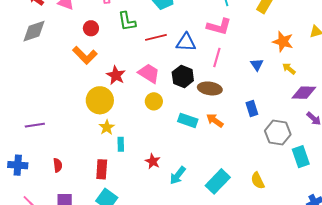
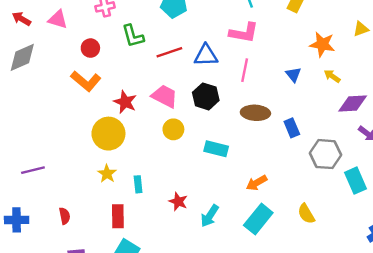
brown ellipse: (210, 88) -> (255, 113), moved
orange arrow: (215, 120) -> (257, 183), moved, turned -60
yellow star: (107, 127) -> (107, 174), moved

